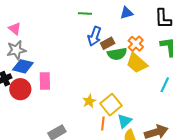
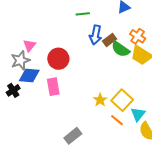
pink triangle: (15, 29) -> (29, 45), moved, turned 40
green semicircle: (117, 54) -> (120, 49), turned 54
red circle: (20, 89) -> (58, 59), moved
orange line: (103, 124) -> (117, 120), turned -48

